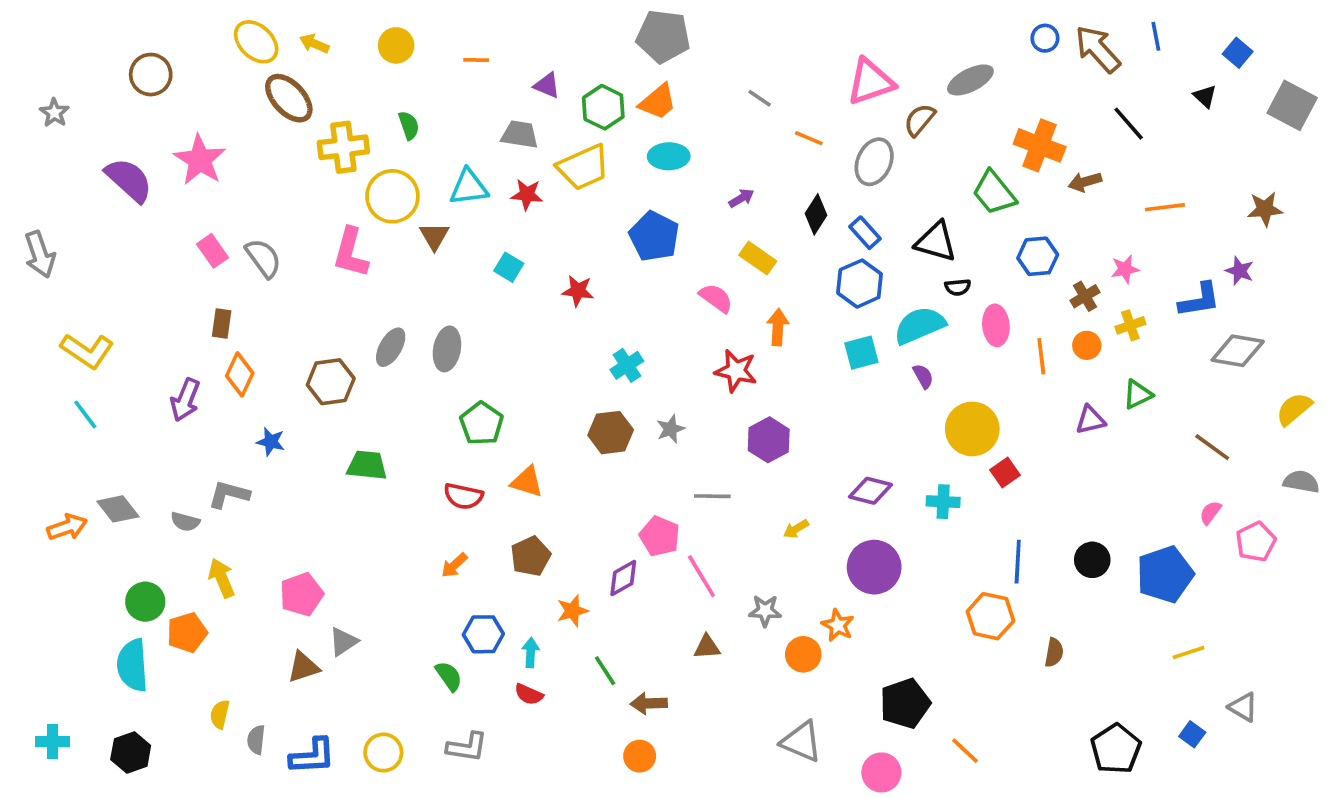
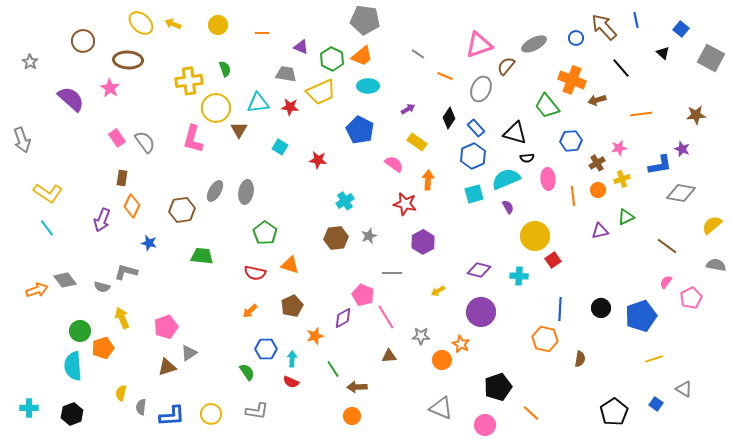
blue circle: (1045, 38) -> (576, 38), moved
brown ellipse: (289, 98) -> (128, 60), moved, turned -44
pink star: (200, 160) -> (110, 88), size x0.7

